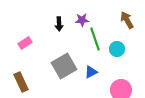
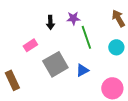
pink rectangle: (25, 43) -> (30, 45), moved
cyan circle: (117, 49) -> (116, 47), moved

